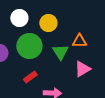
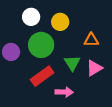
green triangle: (60, 52) -> (72, 63), moved
red rectangle: (30, 77) -> (42, 76), size x1.6

